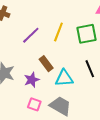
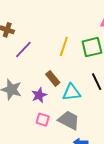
purple line: (31, 35) -> (23, 50), moved

